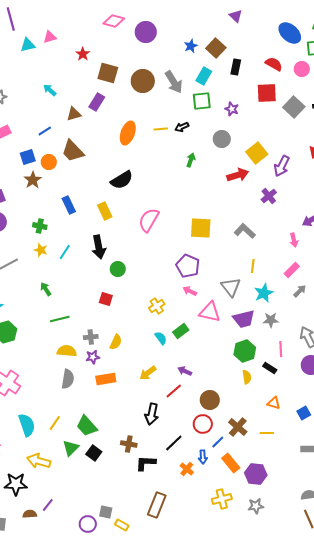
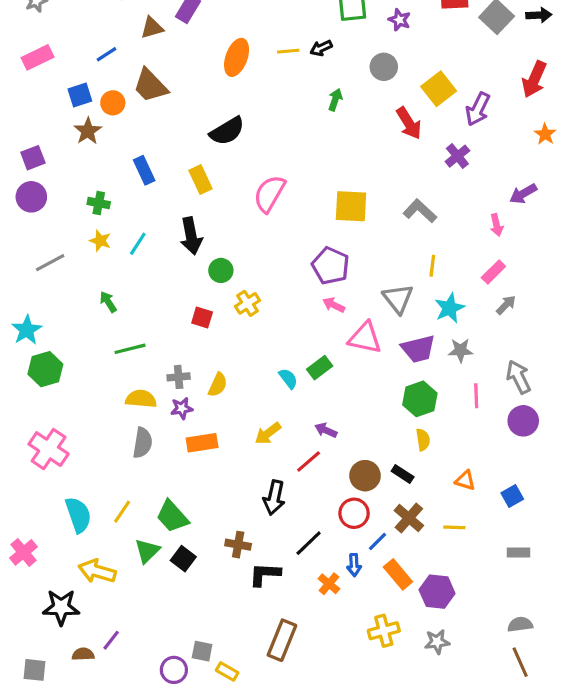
red arrow: (238, 175) -> (409, 123), turned 75
yellow cross: (157, 306) -> (248, 303), moved
black rectangle: (270, 368) -> (403, 474), moved

